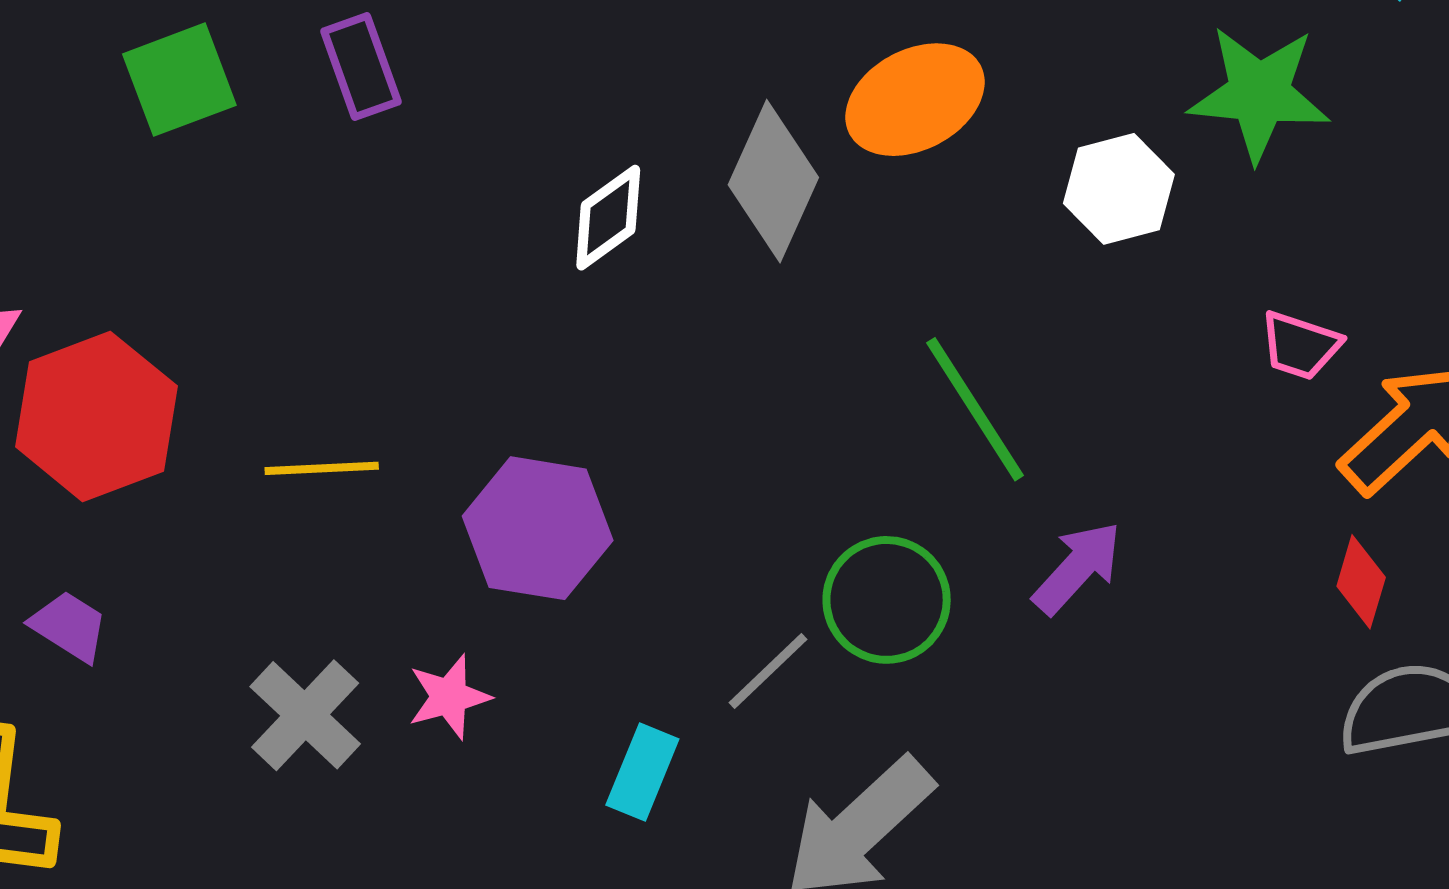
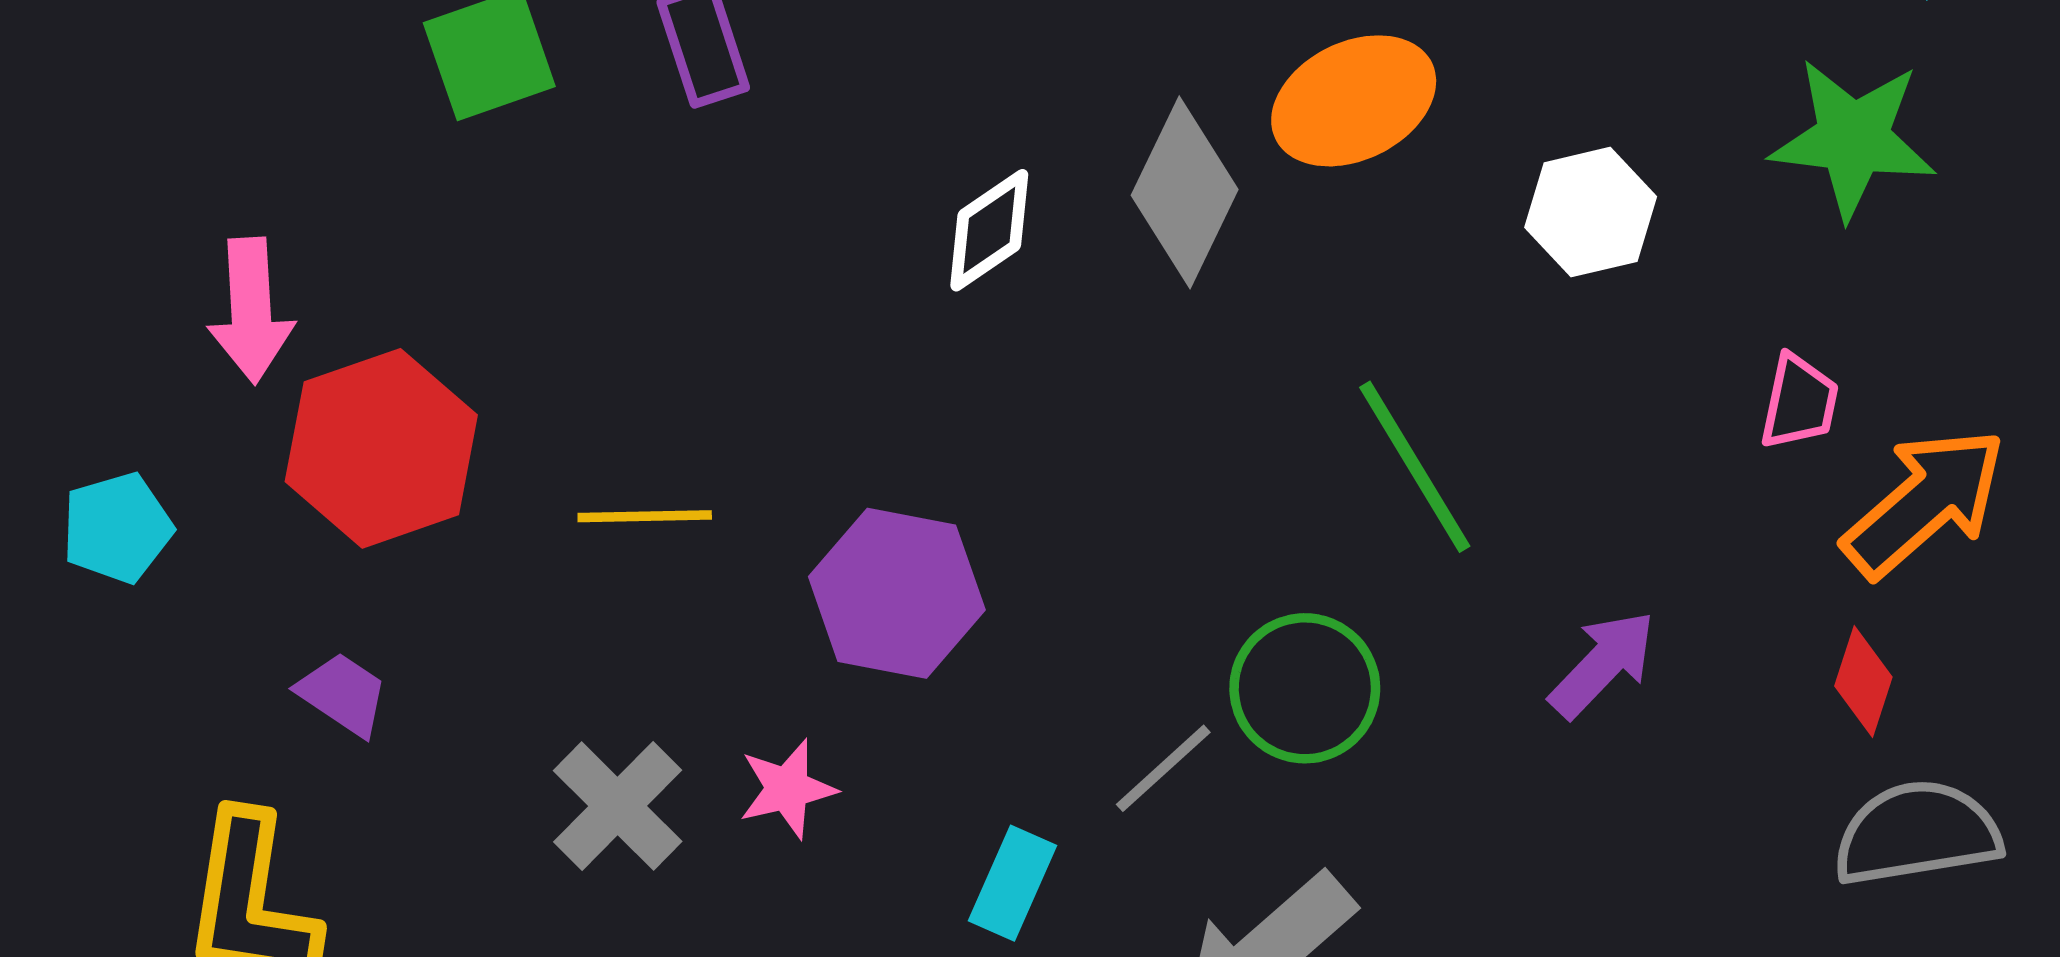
green star: (1259, 93) -> (1853, 139), moved
pink trapezoid: (1300, 346) -> (1799, 402), turned -98
purple arrow: (1077, 568) -> (1603, 664), moved

